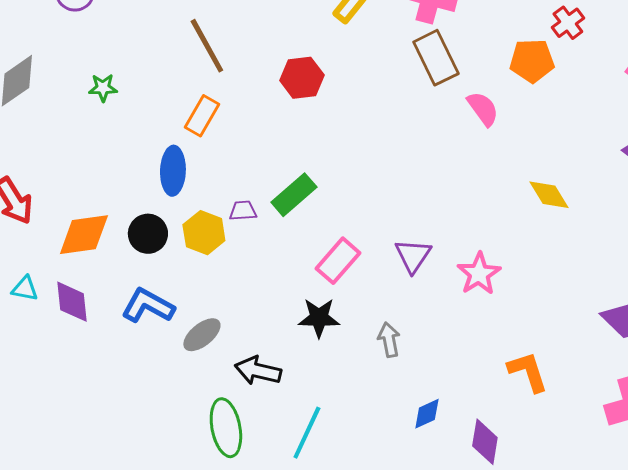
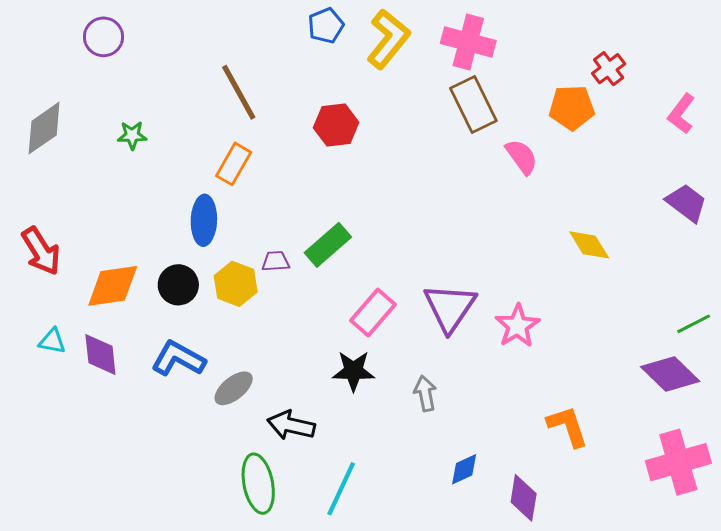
purple triangle: (413, 256) -> (450, 307), size x1.4

